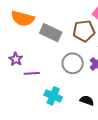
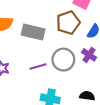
purple line: (32, 73) -> (38, 66), moved

